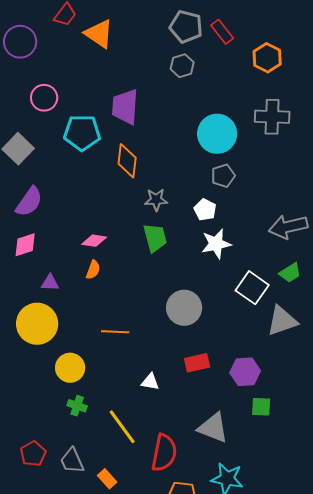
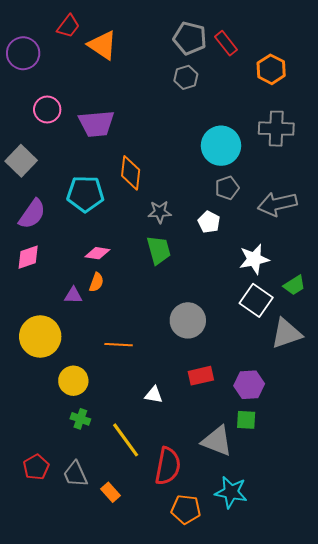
purple trapezoid: (125, 107) -> (96, 124), moved, turned -99
cyan pentagon: (82, 133) -> (85, 194), moved
gray arrow: (288, 227) -> (277, 204), moved
white star: (216, 244) -> (254, 259), moved
purple triangle: (50, 283) -> (73, 295), moved
green square: (261, 407) -> (246, 420), moved

